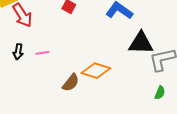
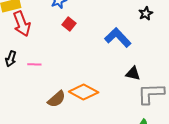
black triangle: (141, 43) -> (133, 73), size x0.6

